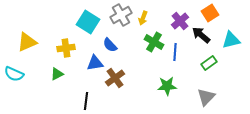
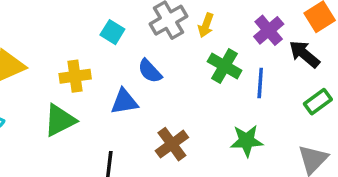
cyan square: (88, 22) -> (112, 32), size x0.6
green triangle: (57, 74) -> (60, 120), size x1.5
brown cross: (115, 78) -> (172, 144), moved

